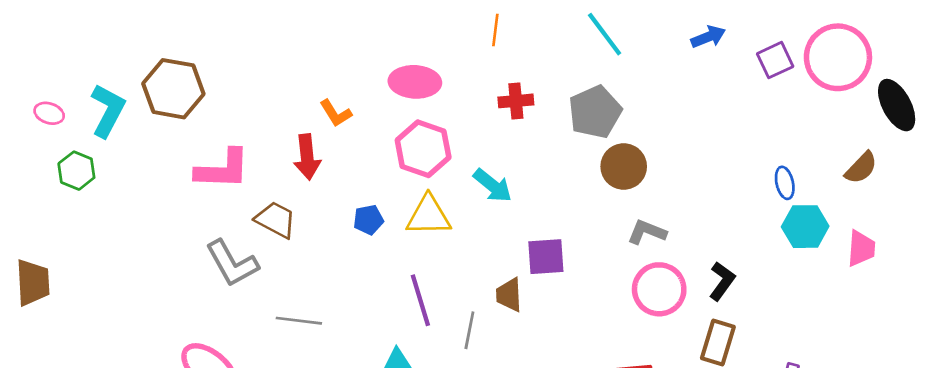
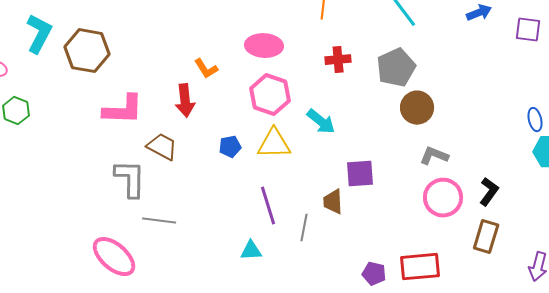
purple square: (775, 60) -> (528, 30), turned 32
cyan L-shape: (108, 111) -> (39, 34), moved
gray L-shape: (232, 263) -> (130, 179), turned -150
gray line: (299, 321) -> (159, 221), moved

